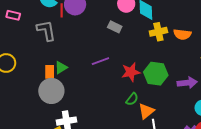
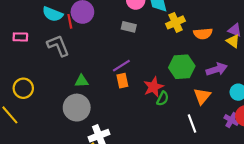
orange semicircle: (182, 34) -> (203, 34), moved
green triangle: (61, 68) -> (82, 81), turned 40
orange rectangle: (50, 72) -> (122, 81), moved
red star: (131, 72) -> (153, 87), moved
orange triangle: (146, 111) -> (202, 96), moved

